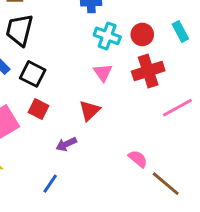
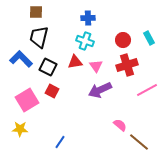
cyan cross: (107, 36) -> (85, 41), moved
red triangle: (90, 111) -> (75, 62), moved, turned 35
purple arrow: (66, 144) -> (100, 90), moved, size x1.6

